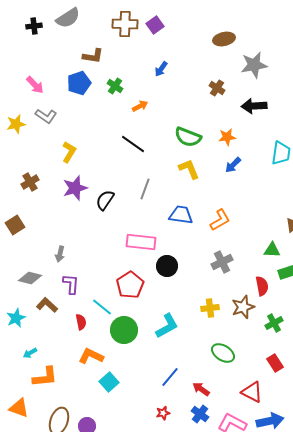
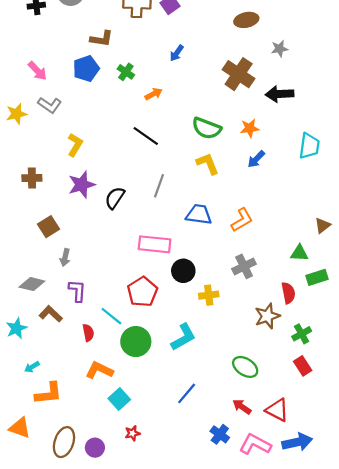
gray star: (254, 65) -> (279, 49), size x0.6
brown cross: (217, 88) -> (239, 74), size x1.8
brown cross: (30, 182) -> (32, 178), turned 30
brown square: (15, 225) -> (48, 227), moved
yellow cross: (210, 308) -> (209, 295), moved
red rectangle: (275, 363) -> (303, 366), moved
red arrow: (201, 389) -> (242, 407), moved
red star: (163, 413) -> (132, 433), moved

